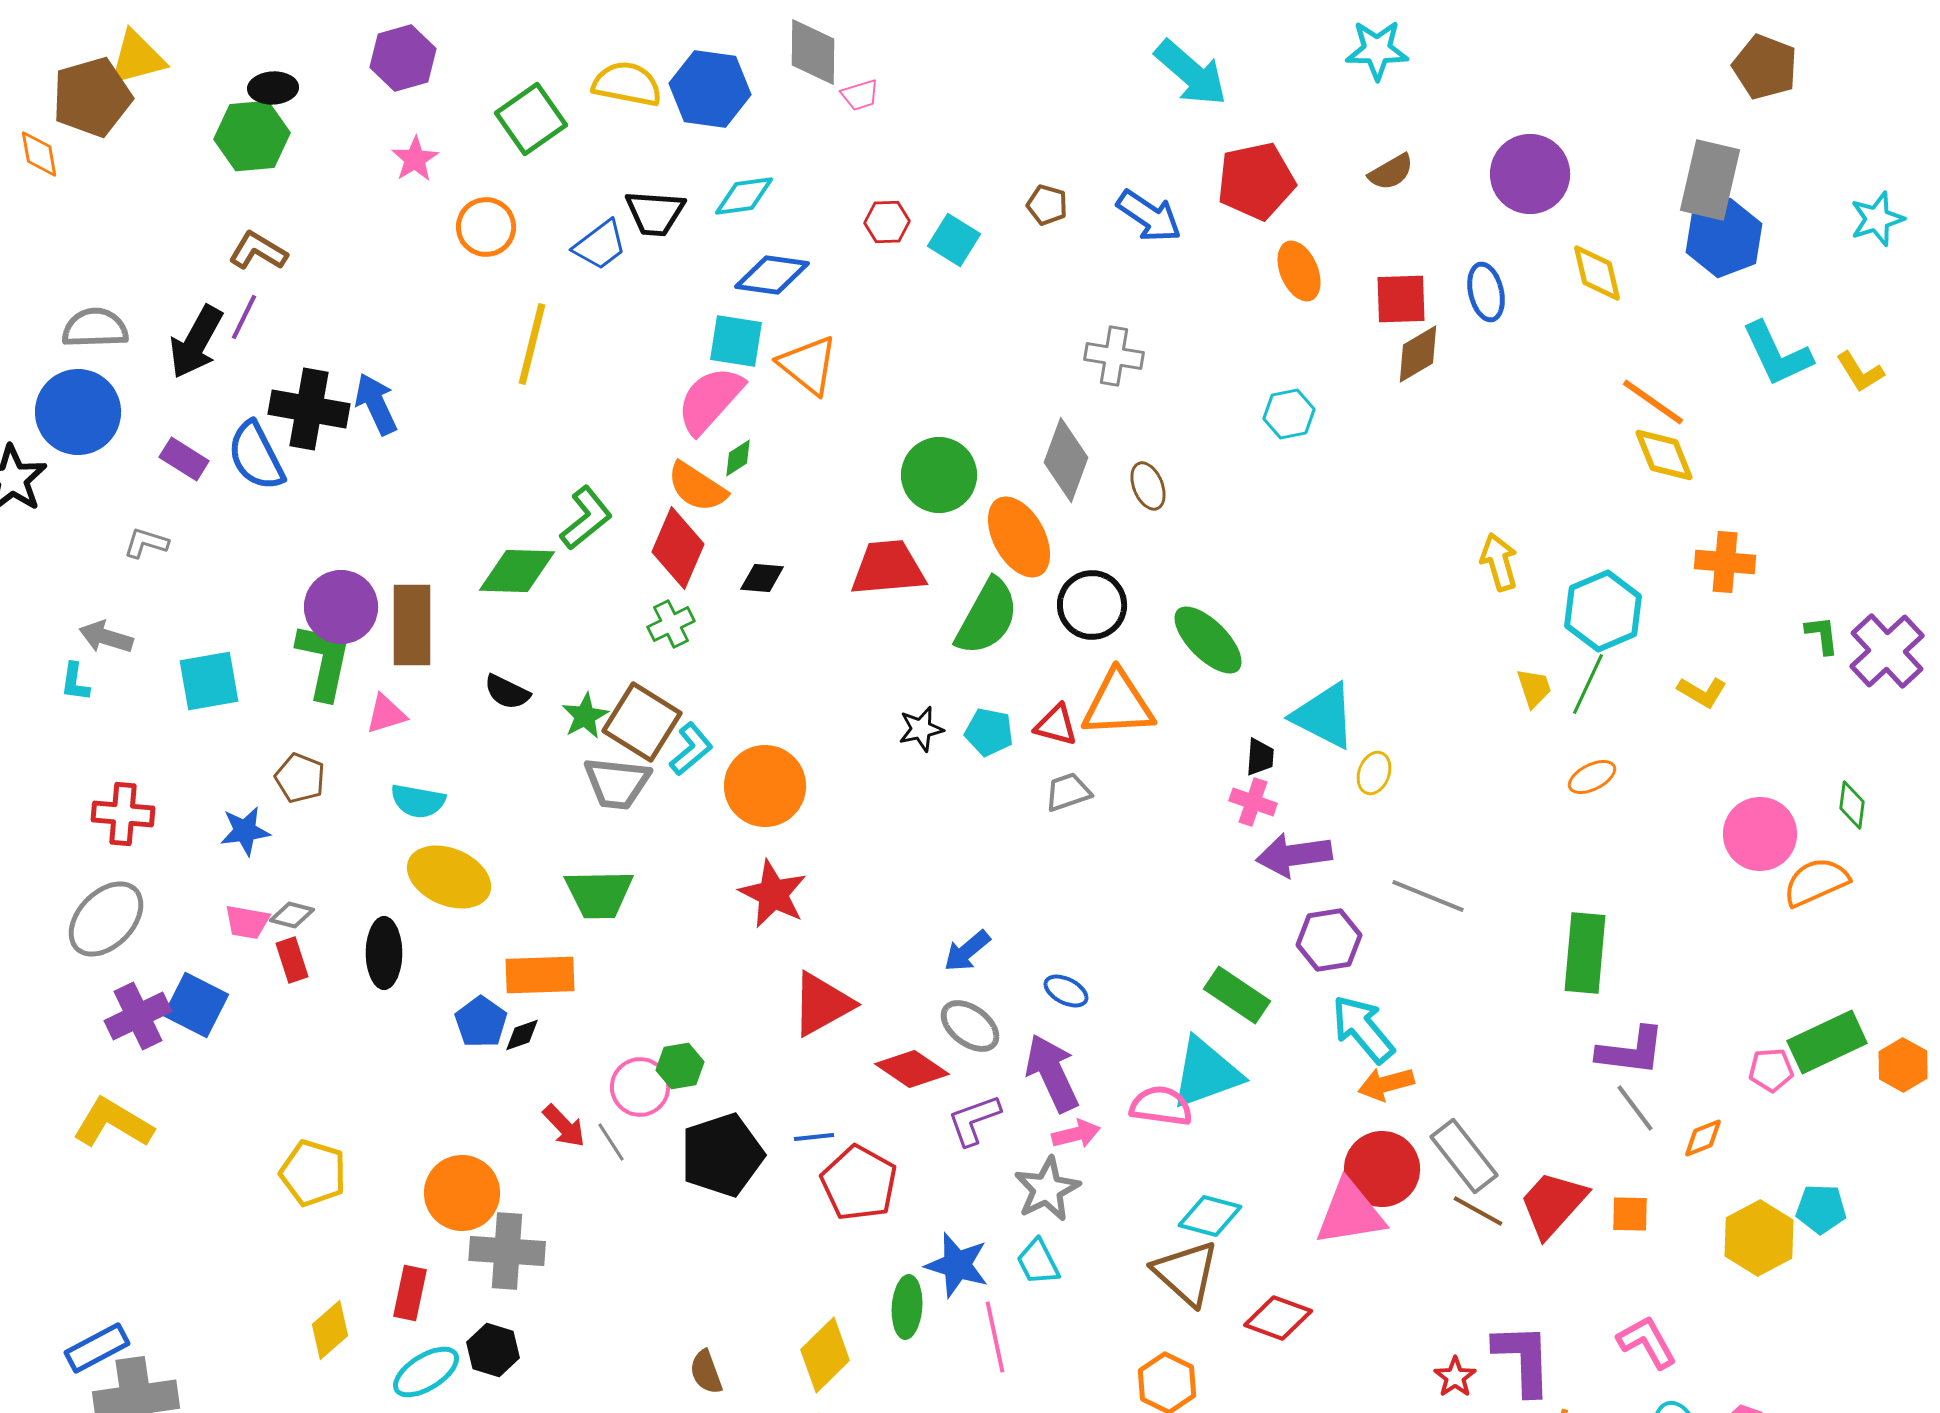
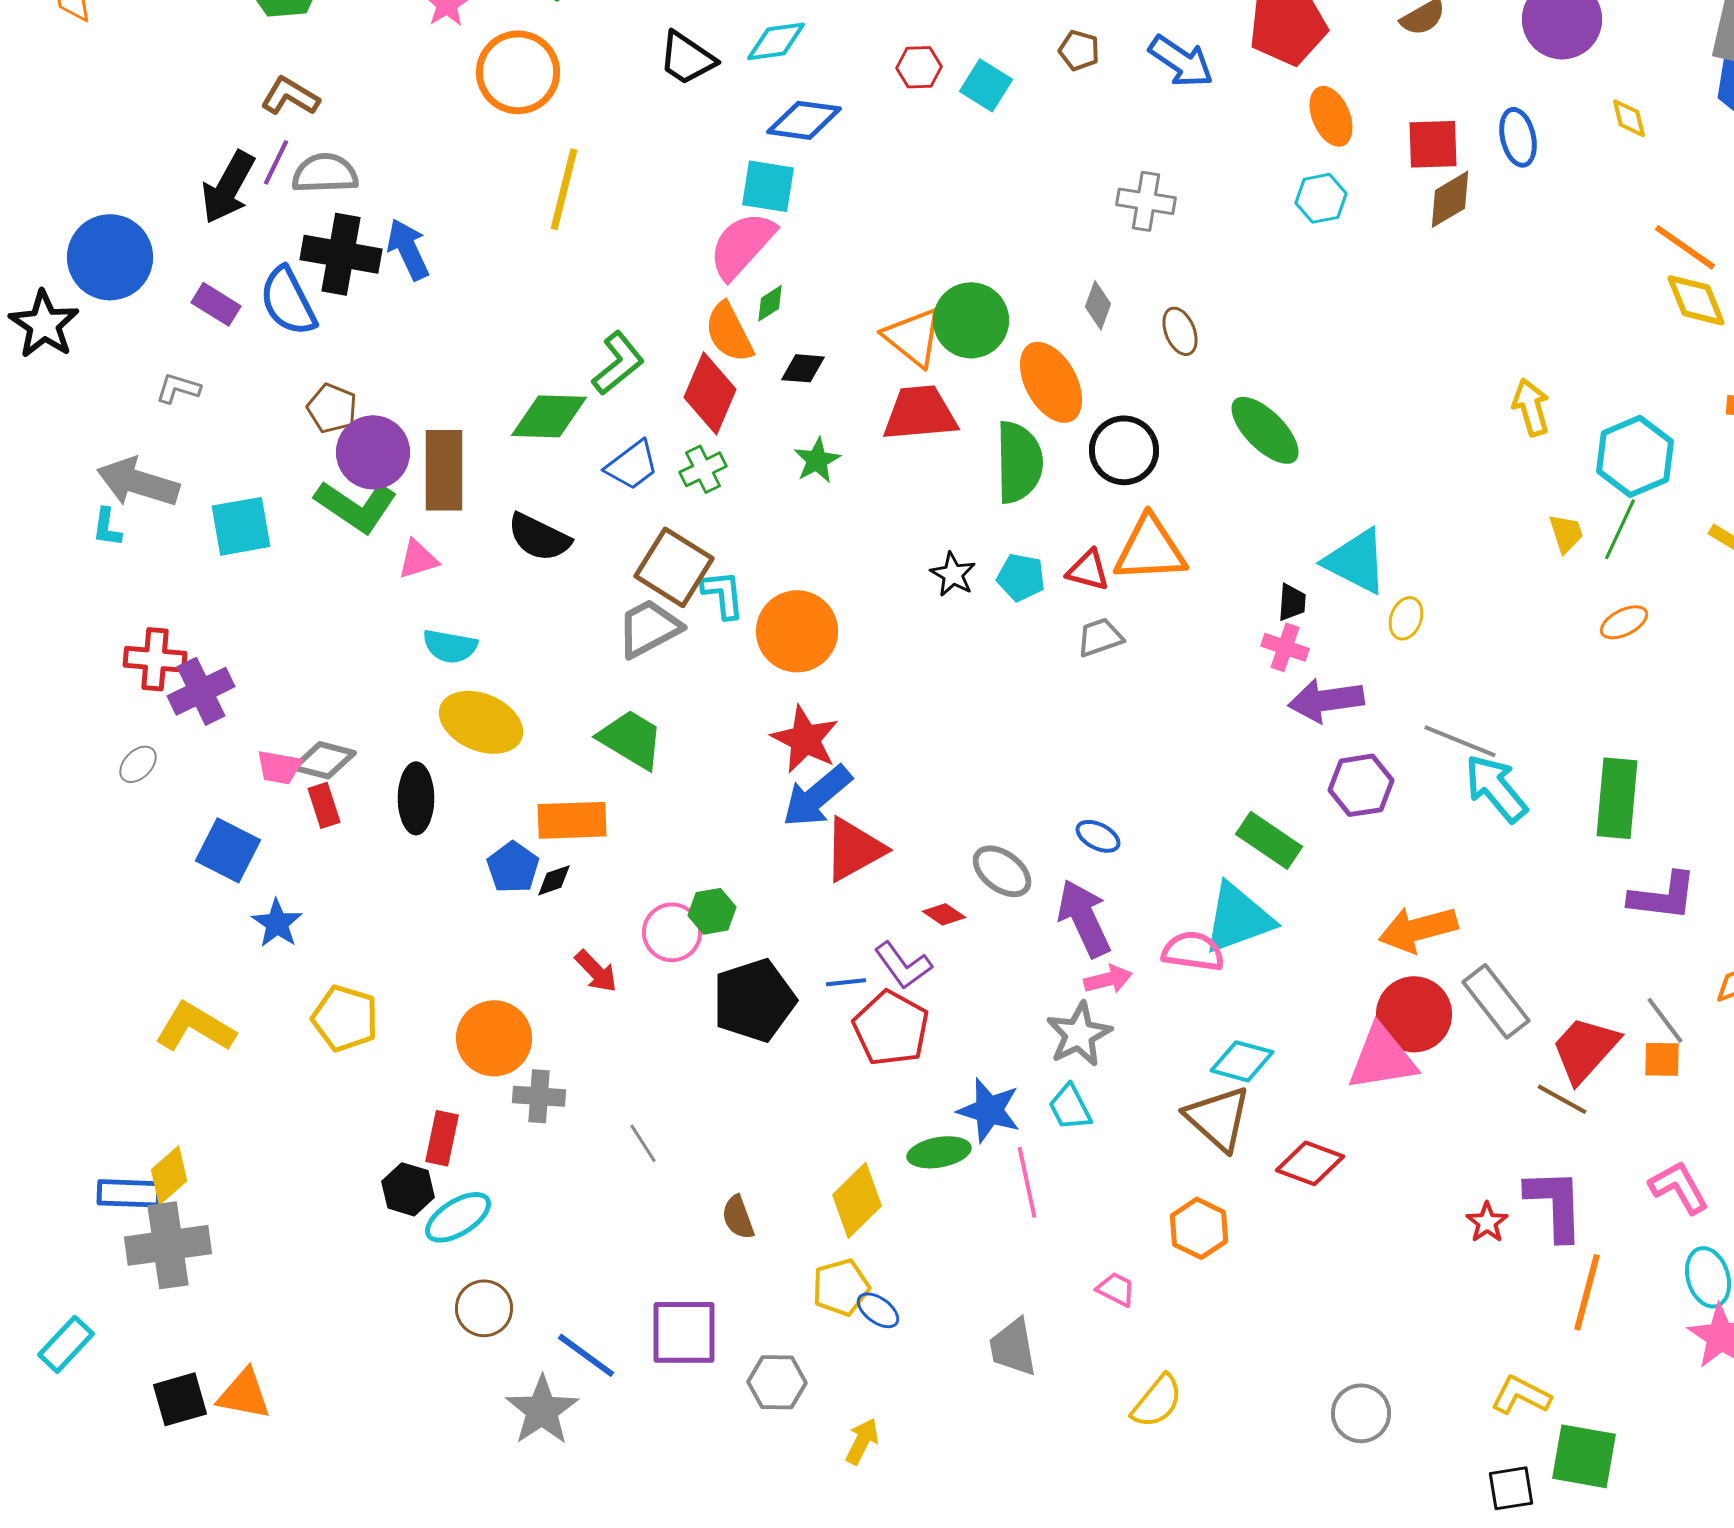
black trapezoid: (655, 213) -> (687, 58), turned 30
orange circle: (486, 227) -> (518, 72), size x1.4
blue trapezoid: (600, 245) -> (632, 465), moved
yellow diamond: (1597, 273) -> (1629, 118), size x0.7
gray semicircle: (95, 328) -> (325, 173), moved
orange triangle: (808, 365) -> (913, 337), moved
cyan hexagon: (1289, 414) -> (1321, 198), moved
gray diamond: (1066, 460) -> (1098, 305), size x0.6
orange semicircle: (697, 487) -> (729, 332), turned 30
black diamond: (762, 578) -> (803, 368), moved
green semicircle: (987, 617) -> (1019, 462), turned -30
gray arrow: (106, 637) -> (138, 482), size x1.5
green ellipse: (1208, 640) -> (1265, 430), moved
green L-shape: (324, 661) -> (356, 506), turned 112
black semicircle: (507, 692) -> (539, 537), size x1.4
green star: (585, 716) -> (817, 460), moved
black star: (921, 729) -> (953, 574), turned -30
cyan L-shape: (691, 749) -> (723, 594), turned -56
brown pentagon: (300, 778) -> (332, 408), moved
gray trapezoid: (617, 783) -> (649, 628), turned 146
blue star: (245, 831) -> (277, 923), moved, turned -30
green trapezoid: (599, 894) -> (631, 739), turned -148
gray diamond: (292, 915) -> (324, 760), size x1.4
gray ellipse: (106, 919) -> (138, 764), size x0.5
blue arrow: (967, 951) -> (817, 796), moved, size x1.5
purple cross: (138, 1016) -> (201, 691), moved
cyan arrow: (1363, 1029) -> (1496, 788), moved
red diamond: (912, 1069) -> (944, 914), size x0.6
orange arrow: (1386, 1084) -> (1418, 929), size x1.4
gray line: (1635, 1108) -> (1665, 1020), moved
purple L-shape: (974, 1120) -> (903, 965), moved, turned -106
yellow L-shape: (113, 1123) -> (195, 1027), moved
gray line: (611, 1142) -> (643, 1143), moved
brown line: (1478, 1211) -> (1562, 1099), moved
gray cross: (507, 1251) -> (539, 1096), size x0.7
green ellipse: (907, 1307) -> (939, 1152), turned 76
yellow diamond: (330, 1330) -> (169, 1175), moved
blue rectangle: (97, 1348) -> (129, 1193), turned 30
black hexagon: (493, 1350) -> (408, 1189), moved

